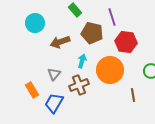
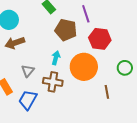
brown arrow: (60, 42) -> (15, 43), moved
brown cross: (79, 85) -> (53, 82), turned 30

